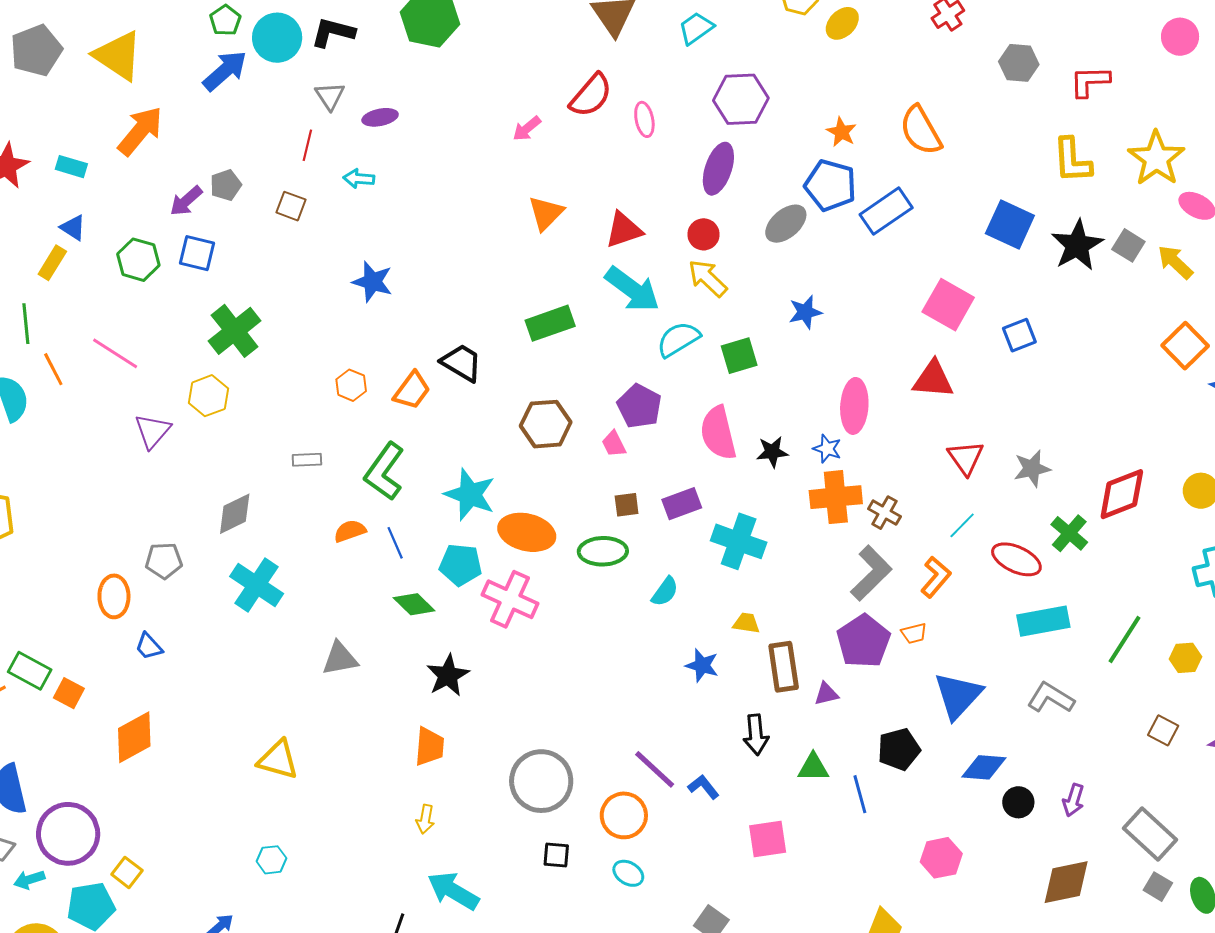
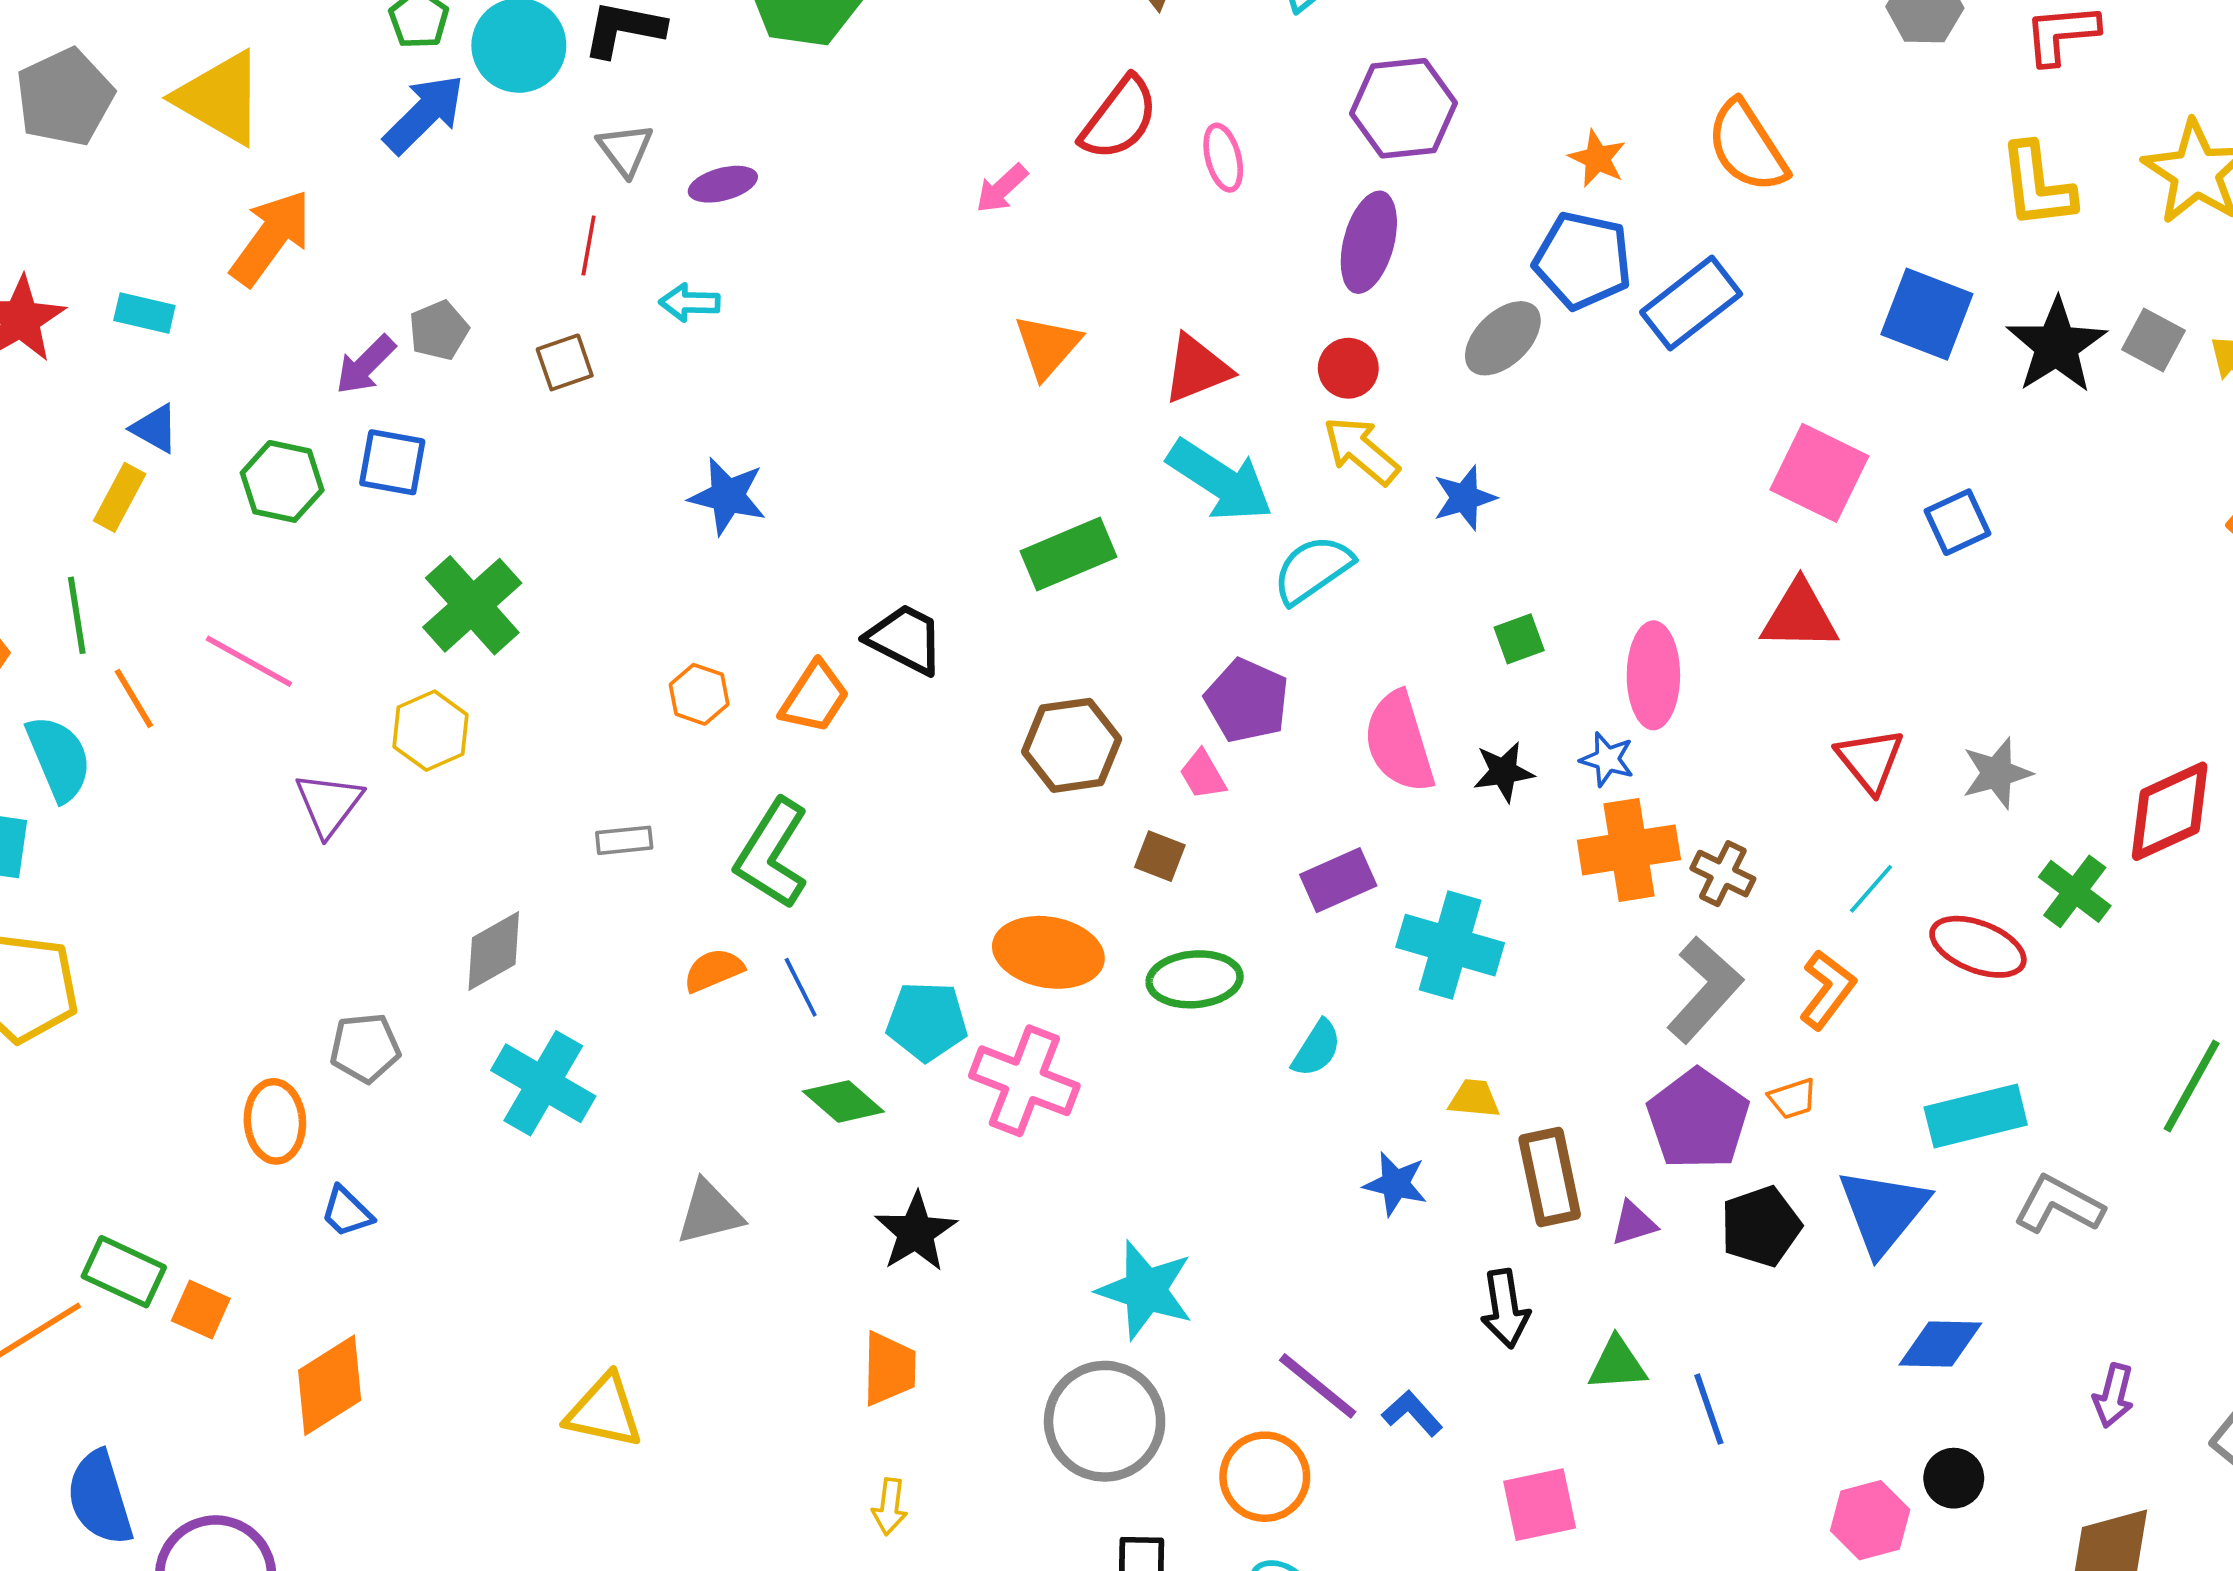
brown square: (291, 206) -> (565, 362), turned -36
blue star: (805, 312) -> (1464, 498), moved
green square: (739, 356) -> (1519, 639), moved, size x0.7
cyan star: (470, 495) -> (1145, 1290), moved
brown square: (627, 505) -> (1160, 856), moved, turned 32
cyan rectangle: (1043, 621) -> (1976, 1116), moved
black pentagon: (899, 749) -> (1761, 1226), moved
black circle: (1018, 802) -> (1954, 1478), moved

